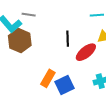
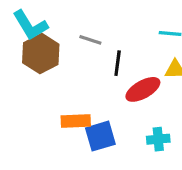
gray line: (29, 15) -> (90, 40), moved
orange rectangle: (48, 78) -> (76, 121), turned 48

